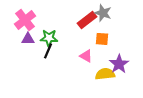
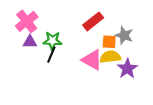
gray star: (103, 13) -> (124, 35), moved
pink triangle: (86, 56) -> (92, 60), size x1.5
yellow semicircle: (105, 74) -> (110, 57), moved

